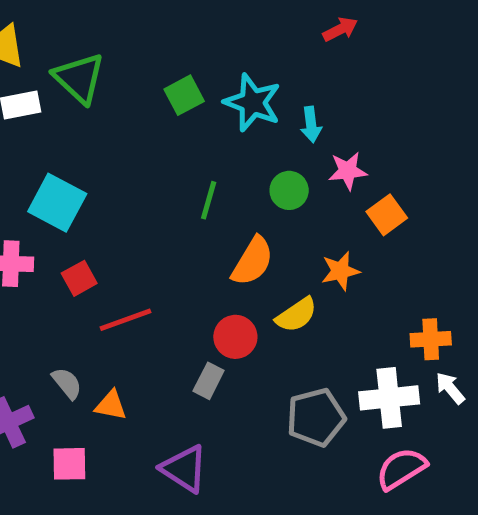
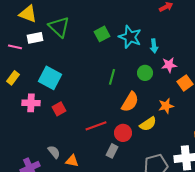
red line: (126, 320) -> (96, 126), moved

